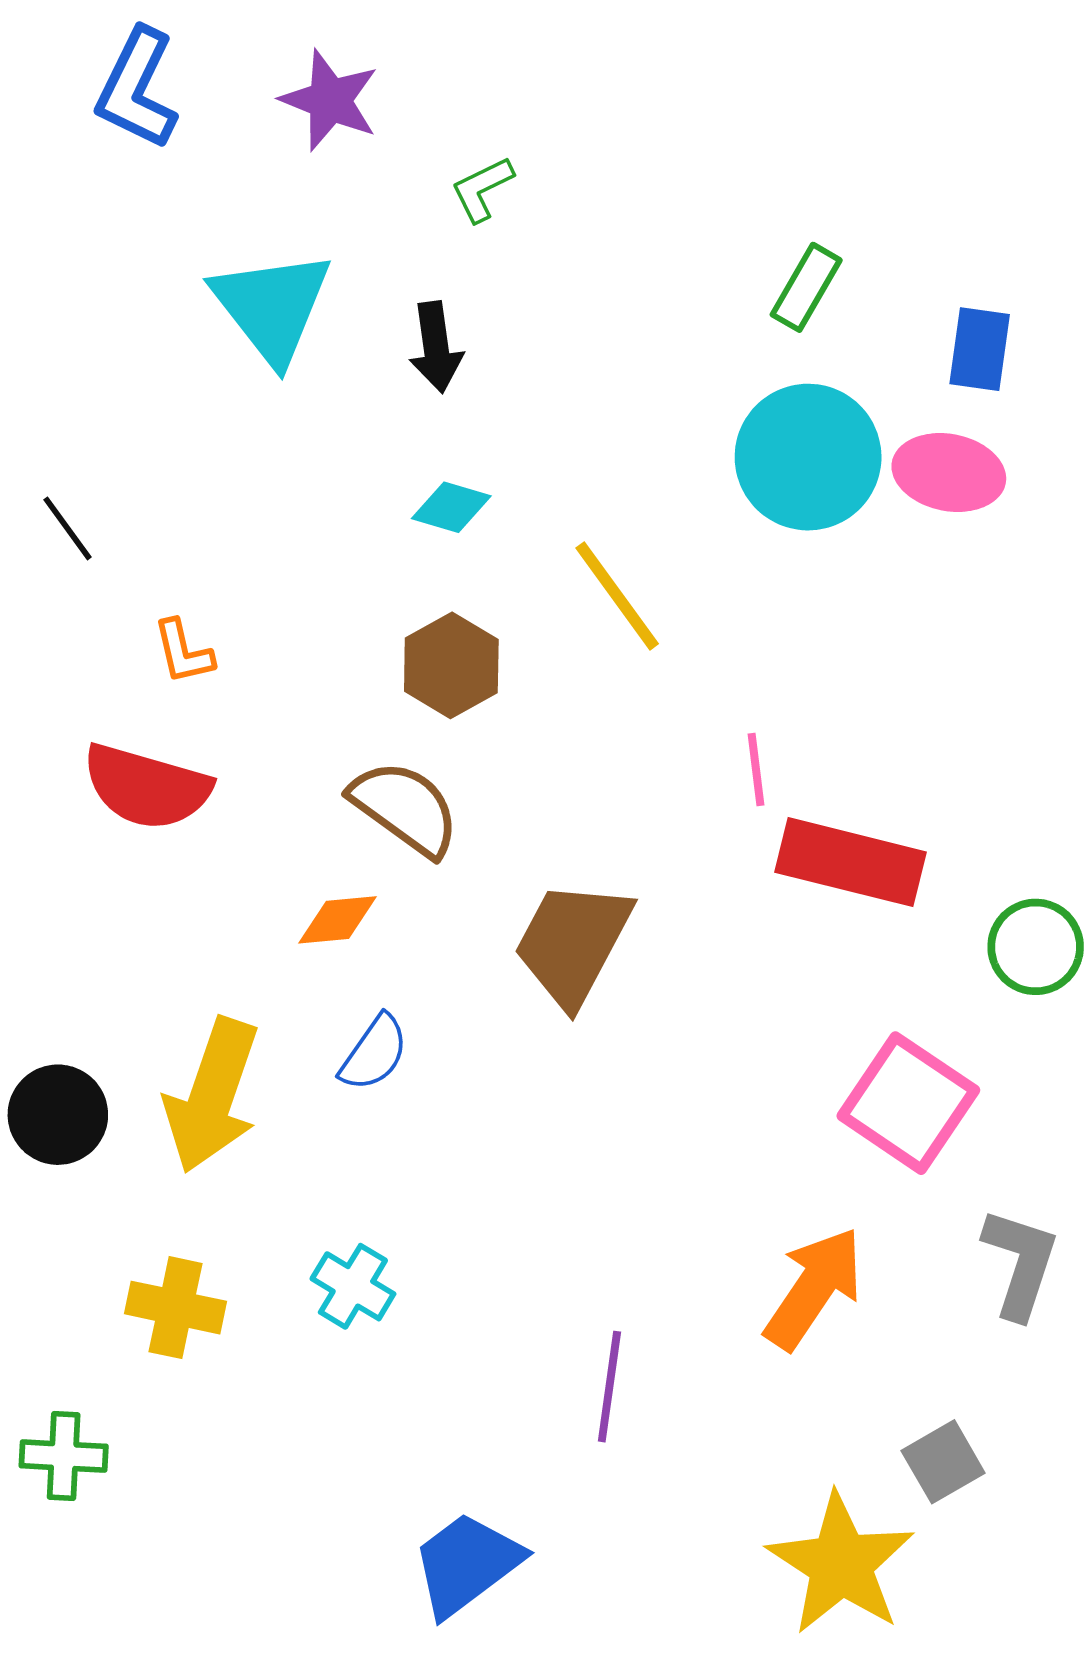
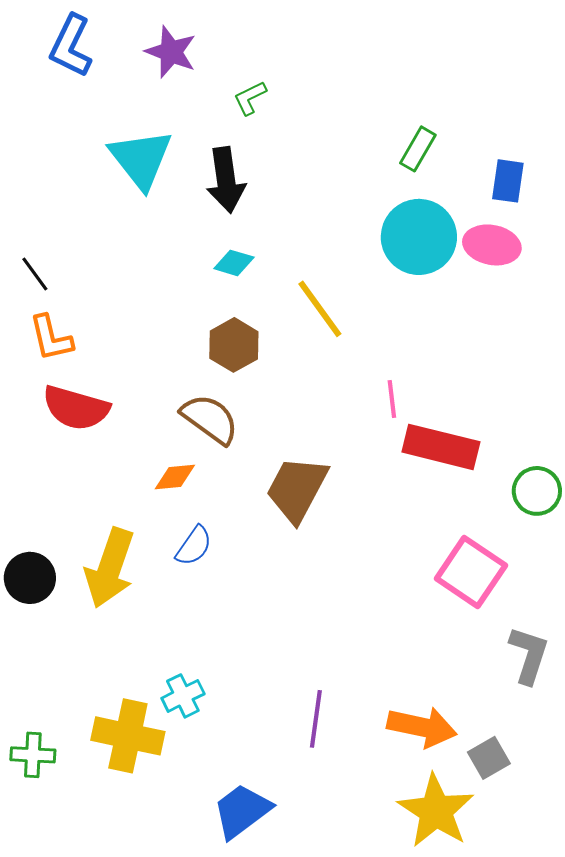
black arrow: (436, 347) -> (226, 180), size x1.4
orange L-shape: (183, 652) -> (51, 338), moved, size x1.4
cyan cross: (353, 1286) -> (183, 696), moved, turned 33
orange arrow: (814, 1288) -> (422, 727), moved, turned 68
yellow cross: (175, 1308) -> (128, 736), moved, size x1.4

